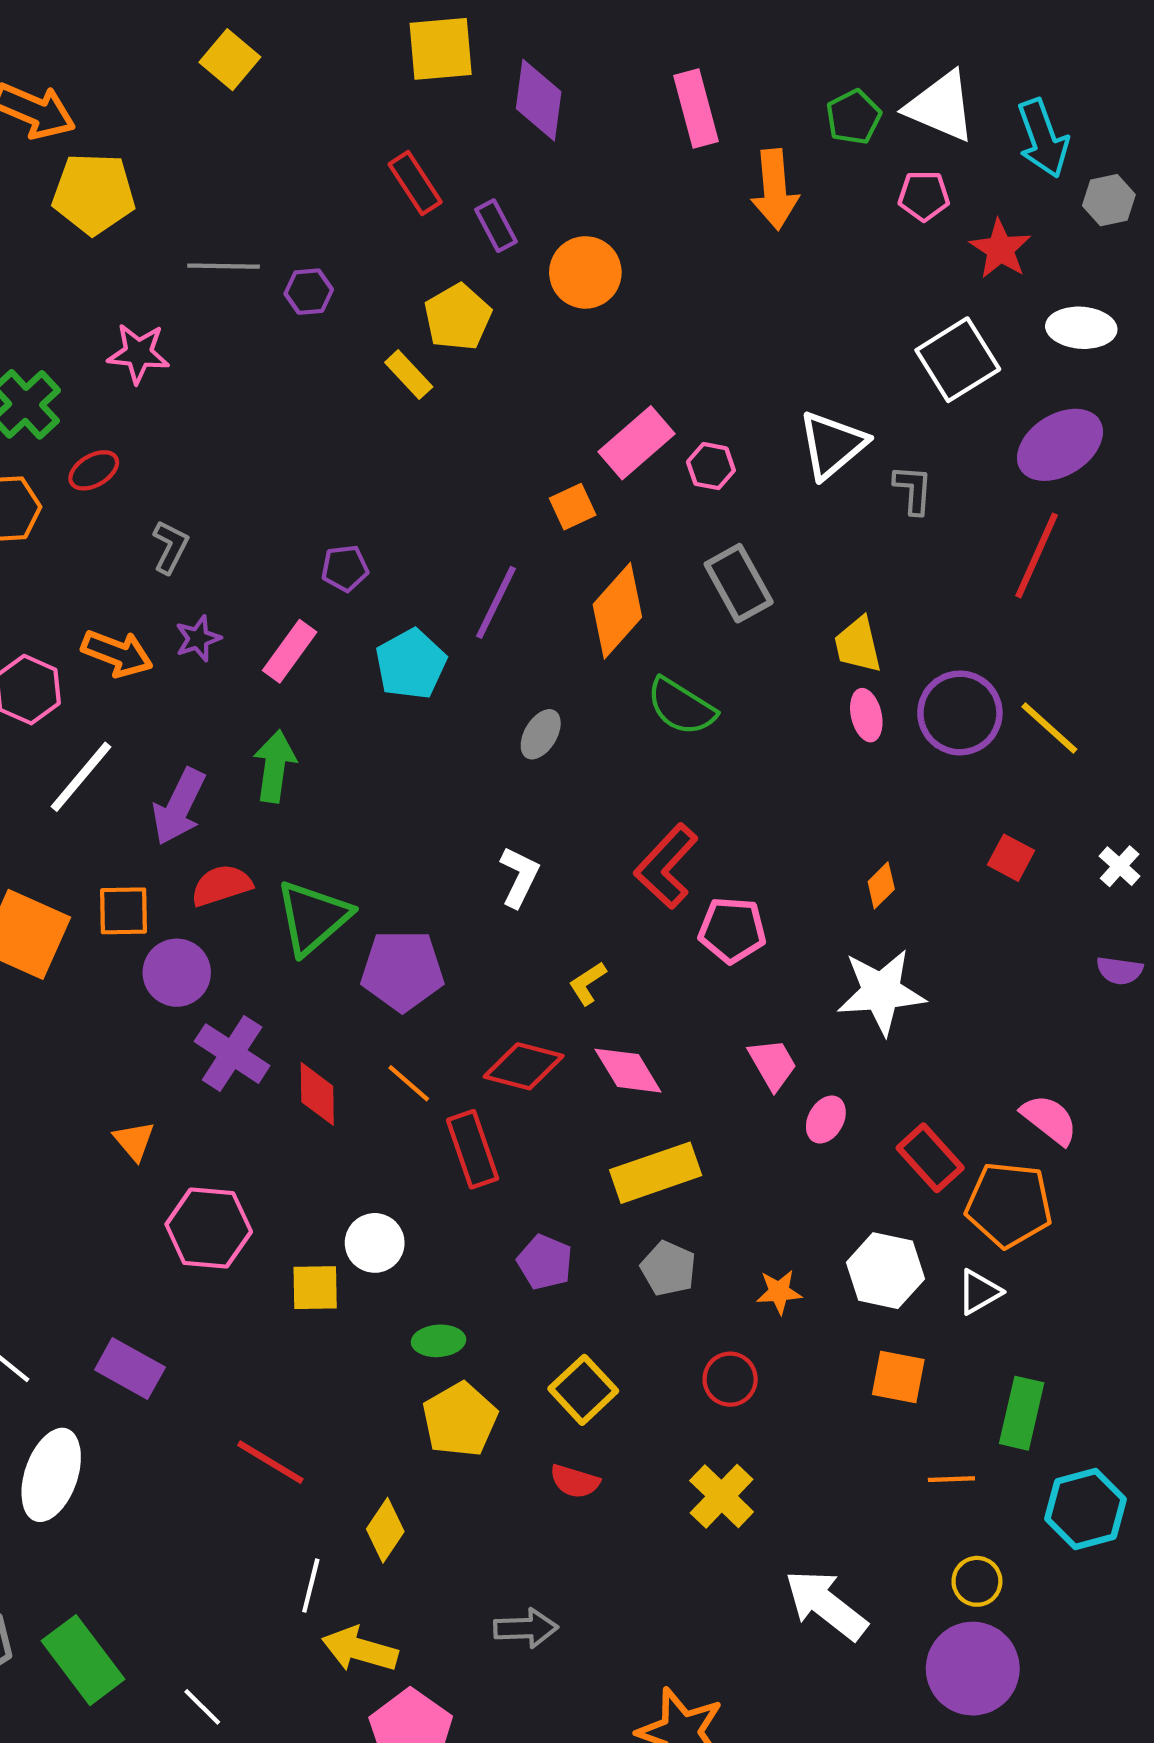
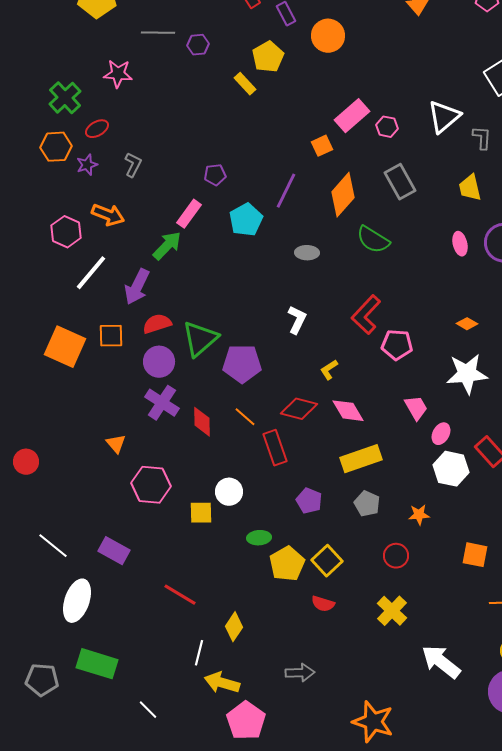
purple star: (198, 638) -> (87, 165), moved
yellow trapezoid: (858, 645) -> (470, 188), moved
gray ellipse: (541, 734) -> (307, 253), turned 60
green arrow: (275, 766) -> (167, 246), moved, turned 36
orange diamond: (881, 885) -> (467, 324), turned 75
purple circle: (177, 973) -> (159, 362), moved
white hexagon: (885, 1271) -> (451, 469), moved
yellow pentagon: (460, 1420) -> (287, 564), moved
green rectangle: (83, 1660) -> (97, 664), moved, turned -36

